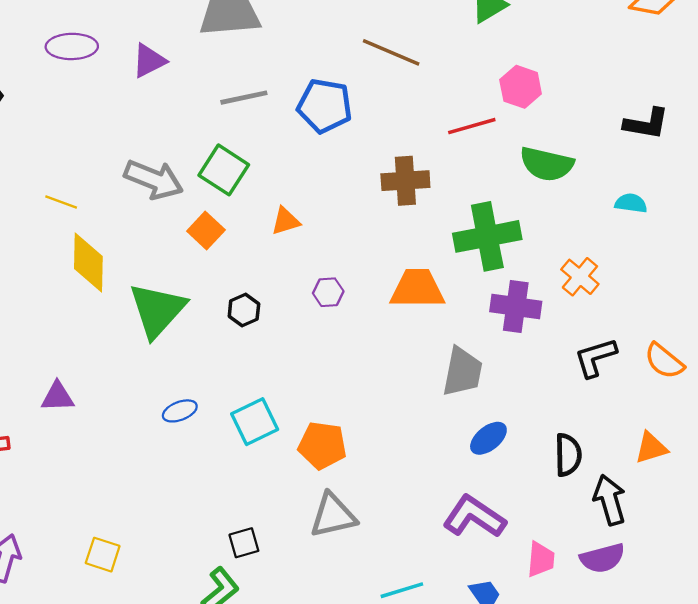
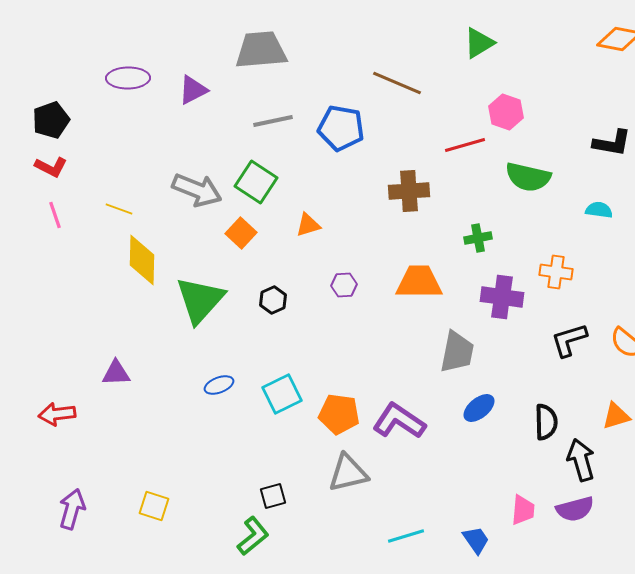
green cross: (487, 236) -> (478, 238), size x0.5
orange cross: (580, 277) -> (556, 272), turned -32
purple L-shape: (474, 517) -> (399, 421), moved

